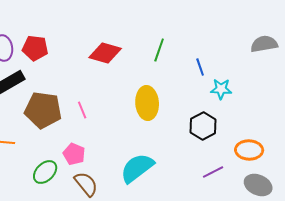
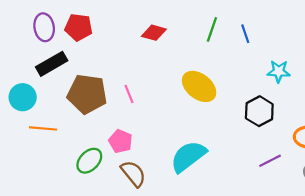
red diamond: (105, 53) -> (154, 33), size x0.7
blue line: (200, 67) -> (245, 34), moved
yellow ellipse: (147, 103) -> (199, 86), turned -48

